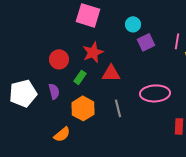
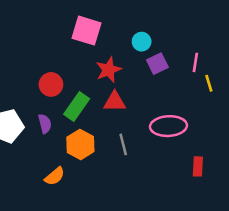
red star: (93, 52) -> (109, 70), moved
green rectangle: (80, 77) -> (77, 106), size x1.6

